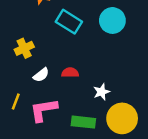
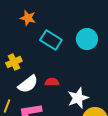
white semicircle: (41, 75) -> (28, 84), size x1.5
white star: (102, 92) -> (78, 98), size x1.5

